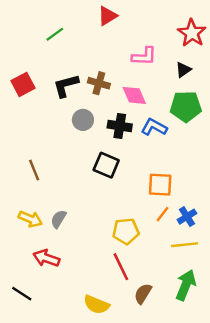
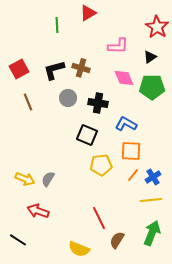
green line: (55, 34) -> (57, 25), moved, turned -56
pink diamond: (134, 95) -> (124, 78), moved
blue L-shape: (154, 127) -> (126, 124), moved
brown line: (34, 170) -> (28, 102), moved
yellow pentagon: (126, 231) -> (101, 165), moved

